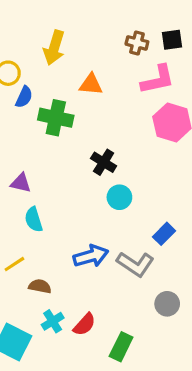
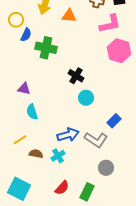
orange triangle: (91, 84) -> (69, 16), moved
gray circle: (167, 304) -> (106, 168), moved
cyan cross: (53, 321) -> (58, 156), moved
red semicircle: (84, 324) -> (62, 188), moved

